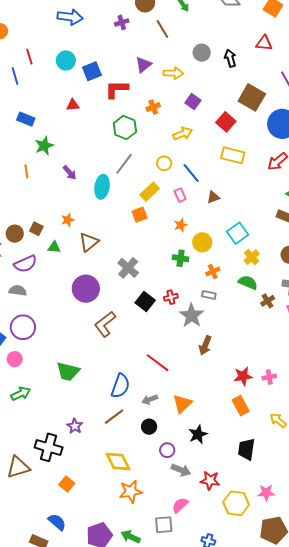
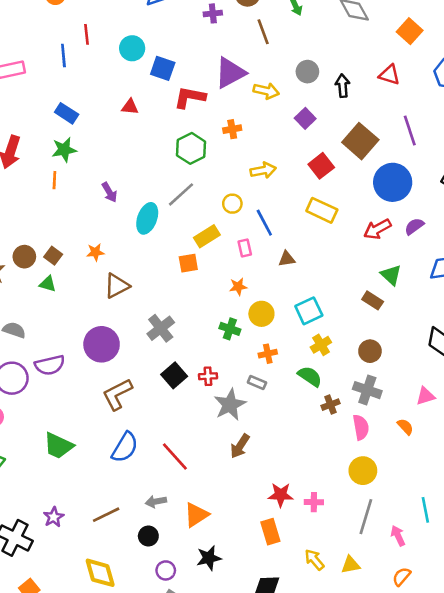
purple triangle: (144, 65) -> (230, 73), size x1.5
blue square: (92, 71) -> (163, 68), turned 30
purple square: (193, 102) -> (305, 118), moved
green star: (44, 146) -> (64, 150), moved
green triangle: (54, 247) -> (48, 284), moved
purple semicircle: (25, 264) -> (50, 365), moved
blue semicircle: (120, 386) -> (125, 447), moved

